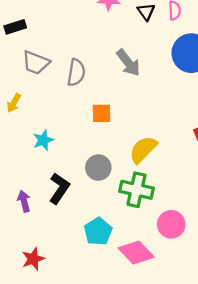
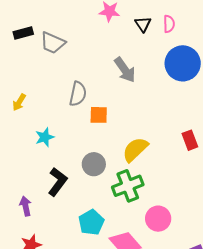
gray trapezoid: (36, 63) -> (53, 43), moved
gray semicircle: (76, 72) -> (78, 94), moved
green cross: (136, 190) -> (128, 186), turned -36
purple arrow: (24, 201) -> (25, 206), moved

